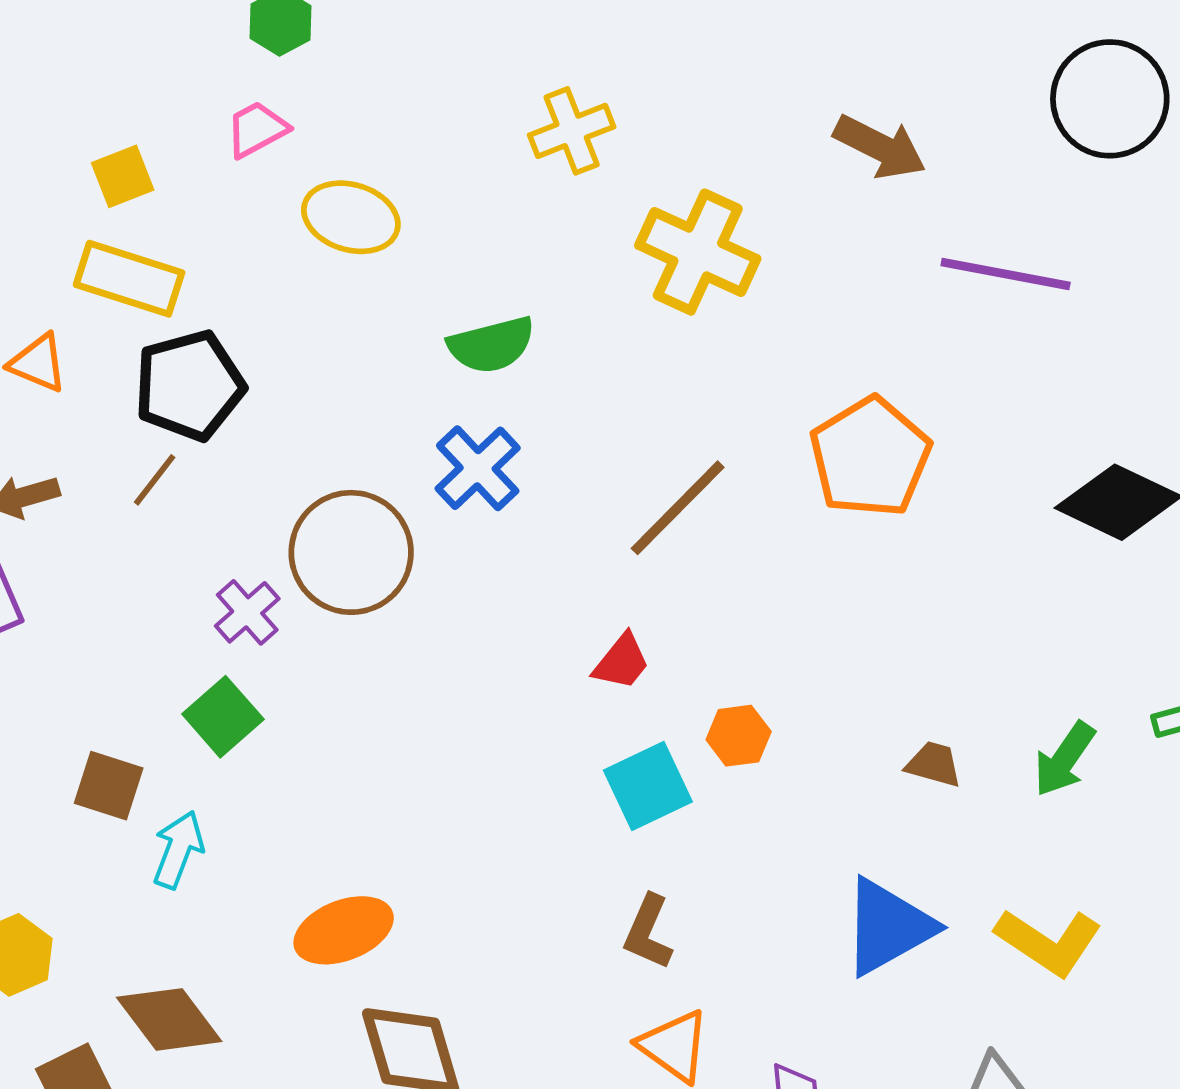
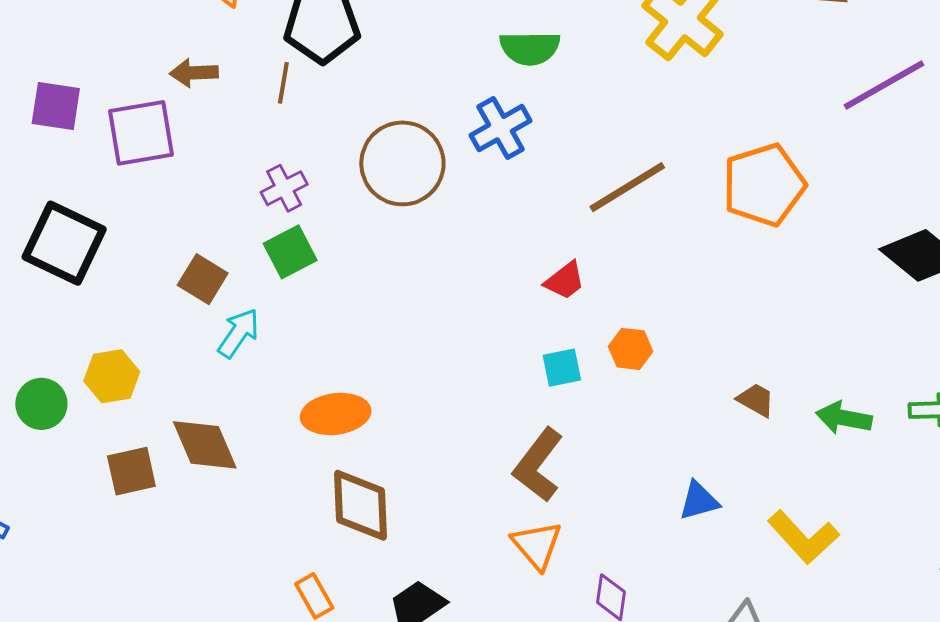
purple line: (1006, 274) -> (884, 85), turned -54
brown line: (155, 480) -> (283, 83), turned -42
purple cross: (247, 612) -> (284, 188), moved
green arrow: (1064, 759) -> (844, 418), turned 52
cyan square: (648, 786) -> (562, 368), size x0.7
blue triangle: (888, 927) -> (699, 501), size x0.6
brown L-shape: (648, 932) -> (538, 465), size x1.4

